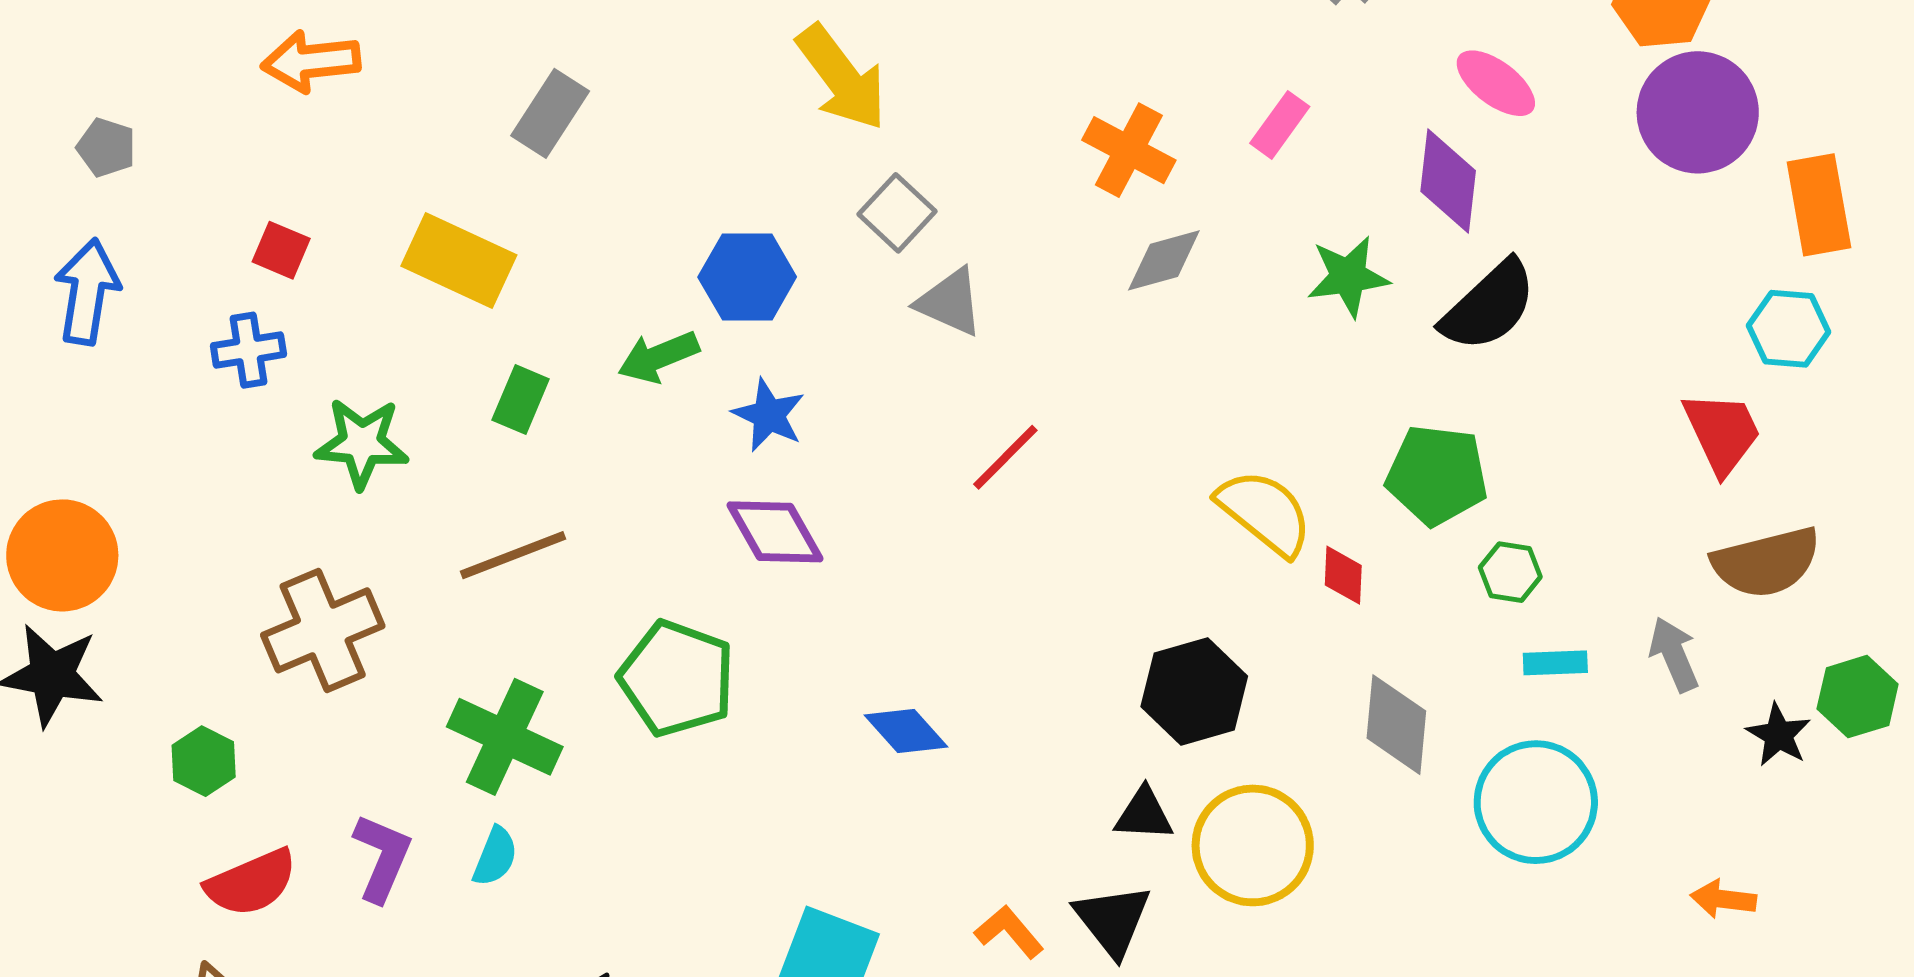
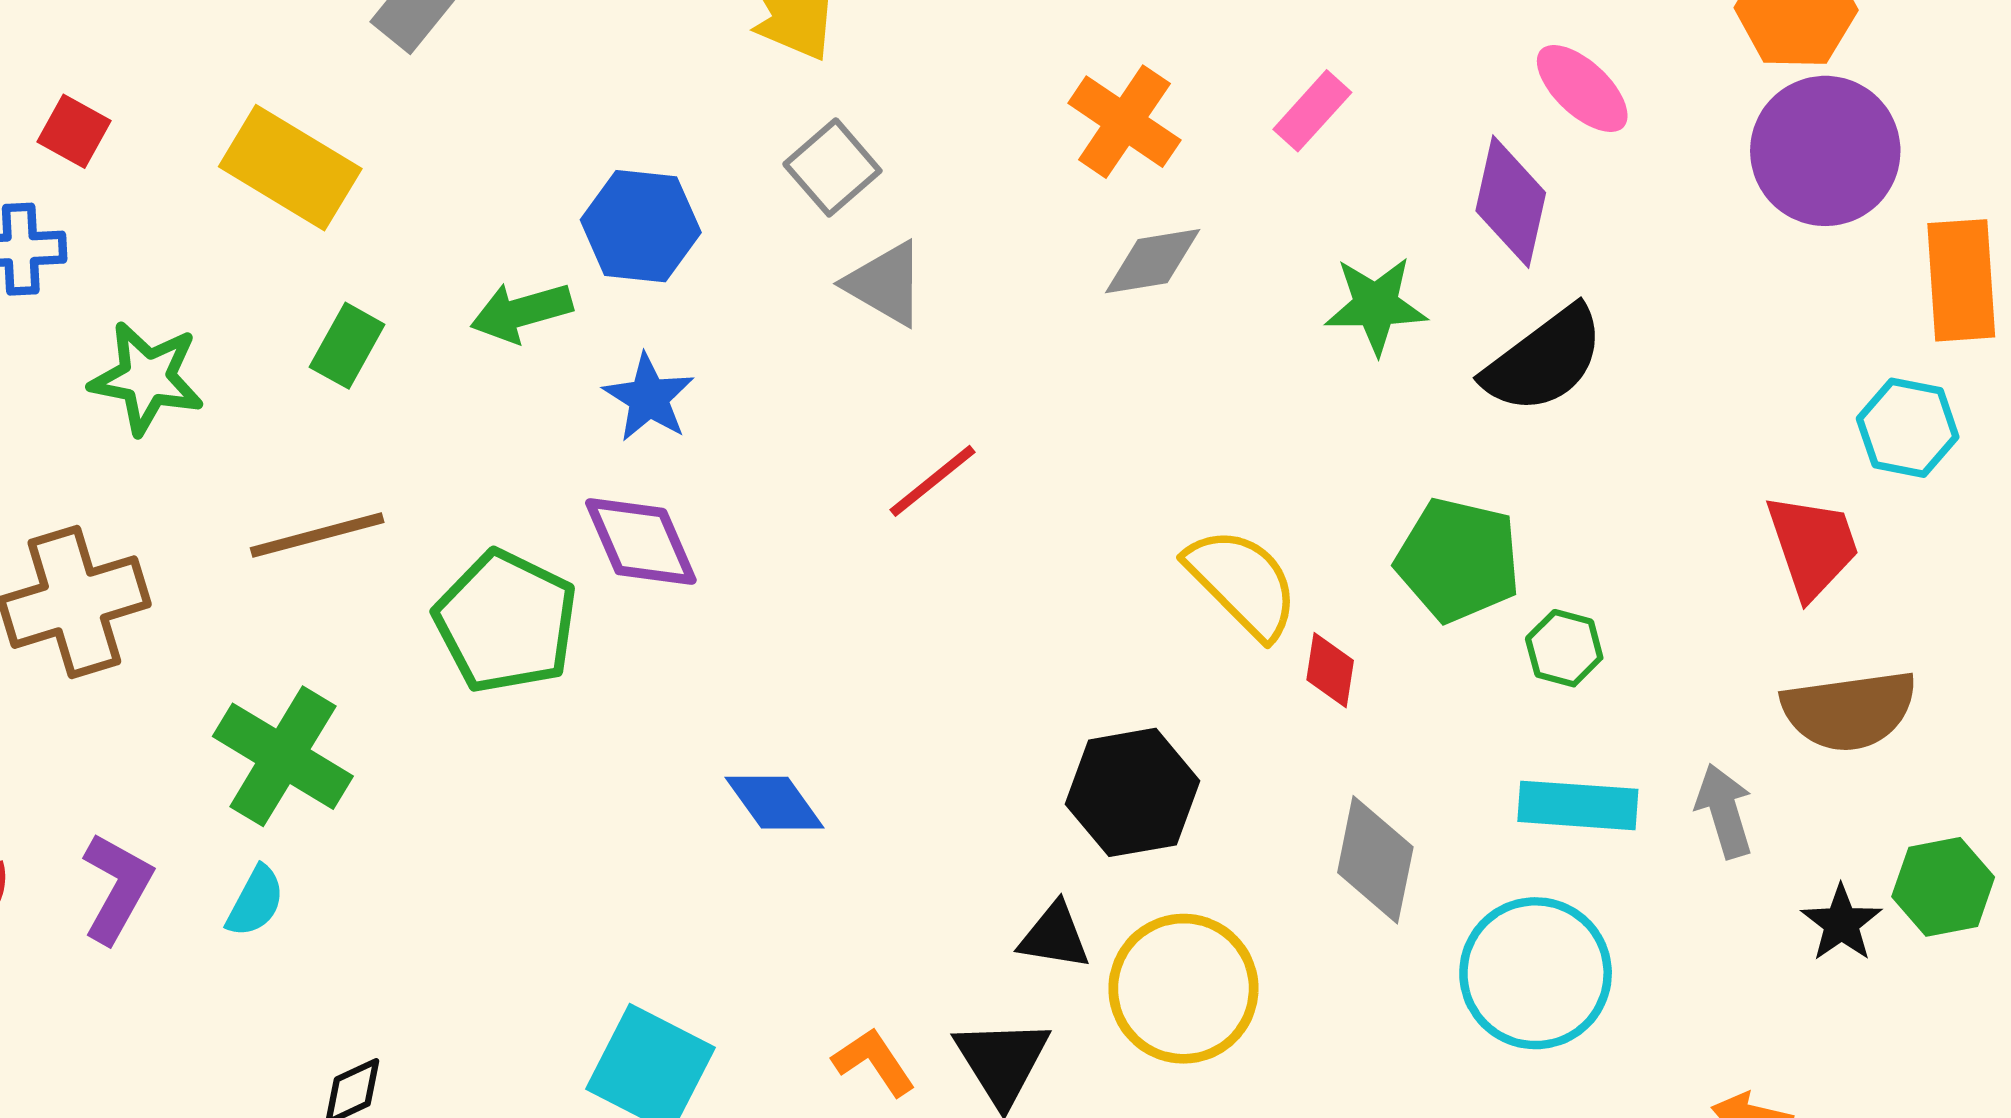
green hexagon: (1510, 572) -> (1564, 648), moved
cyan rectangle: (1555, 663) -> (1578, 805), size x1.5
green pentagon: (677, 678) -> (506, 622), moved

